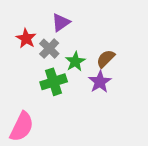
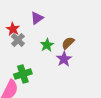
gray cross: (49, 49) -> (18, 40), moved
green cross: (54, 82) -> (23, 74), moved

